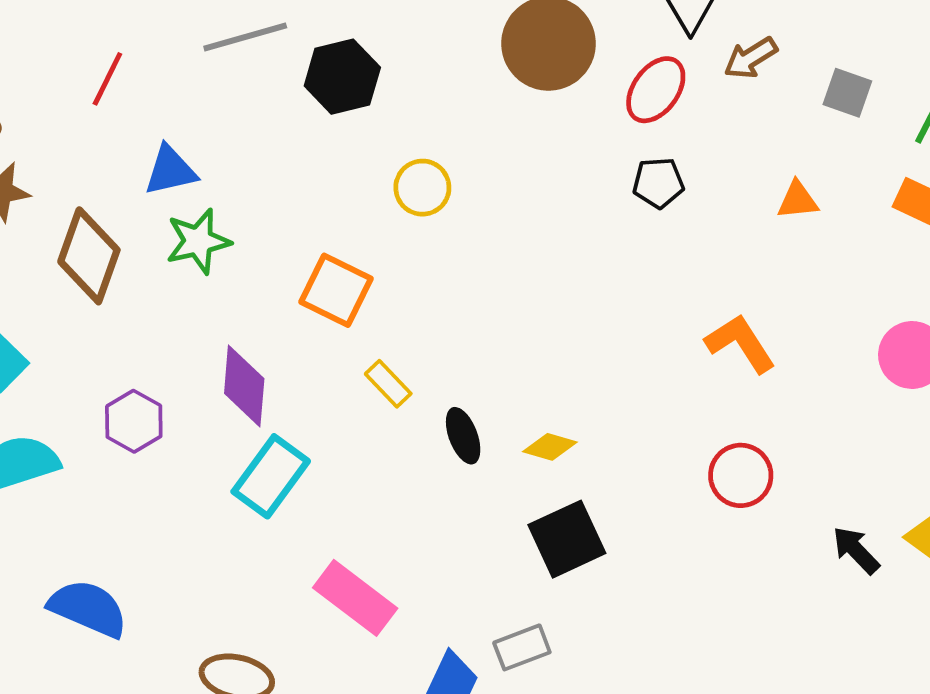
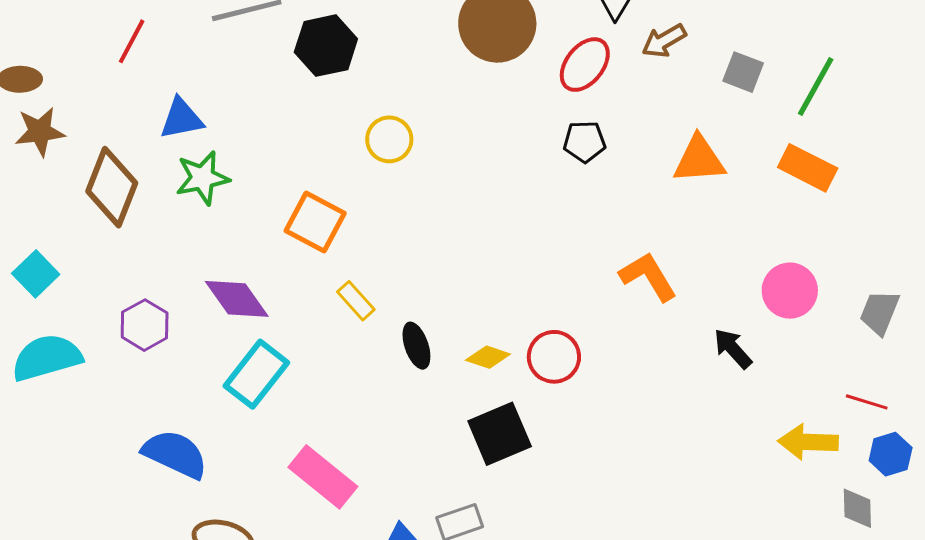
orange triangle: (798, 200) -> (699, 160), size x1.5
purple diamond: (244, 386) -> (237, 299), turned -42
red circle: (741, 475) -> (554, 357), moved
black arrow: (856, 550) -> (733, 349), moved
blue semicircle: (88, 608) -> (175, 454), moved

